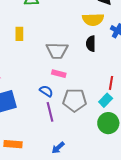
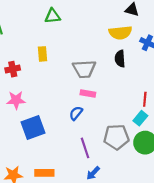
blue semicircle: (46, 91) -> (76, 113), turned -80
gray pentagon: (75, 100) -> (116, 137), moved
purple line: (50, 112) -> (85, 148), moved

